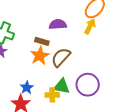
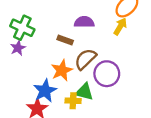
orange star: (40, 56) -> (62, 70), moved
purple circle: (88, 85) -> (107, 74), moved
blue star: (27, 87) -> (45, 91), size x1.5

